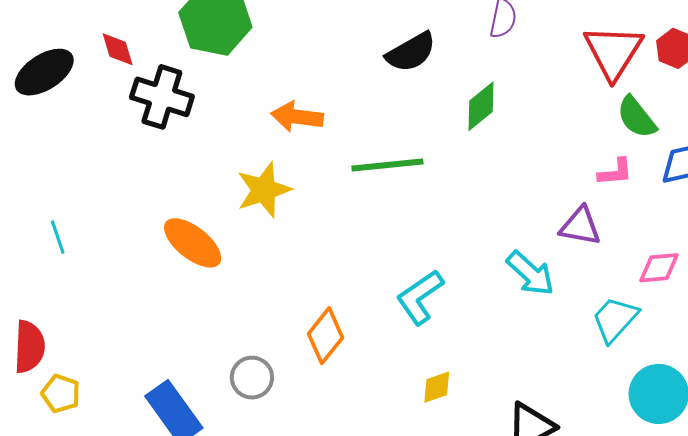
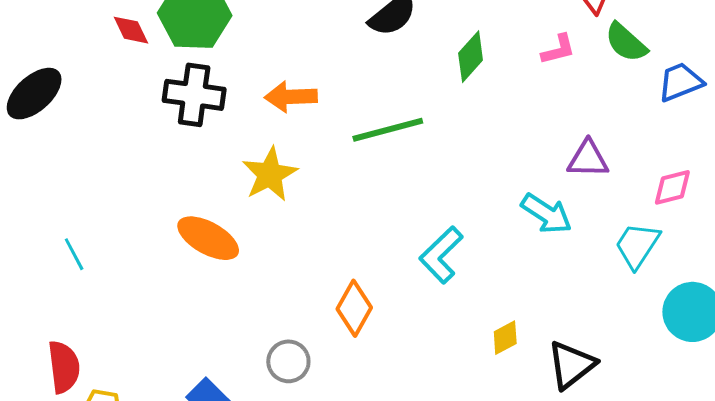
red diamond: (118, 49) -> (131, 30), moved
black cross: (162, 97) -> (194, 95), moved
pink L-shape: (615, 172) -> (558, 50), moved
yellow diamond: (437, 387) -> (505, 338), moved

